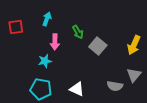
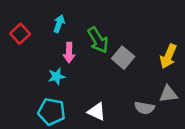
red square: (16, 27) -> (20, 34), turned -35
green arrow: (78, 32) -> (98, 40), size x1.5
gray triangle: (134, 75) -> (168, 94), turned 42

